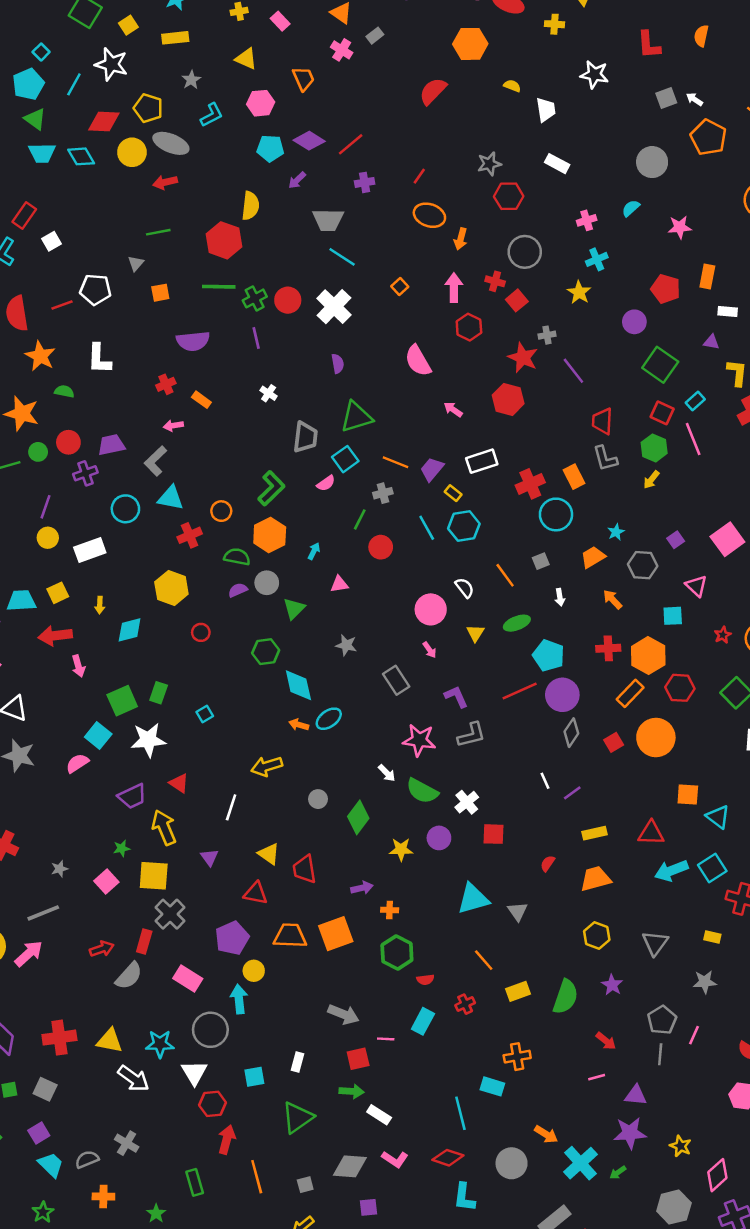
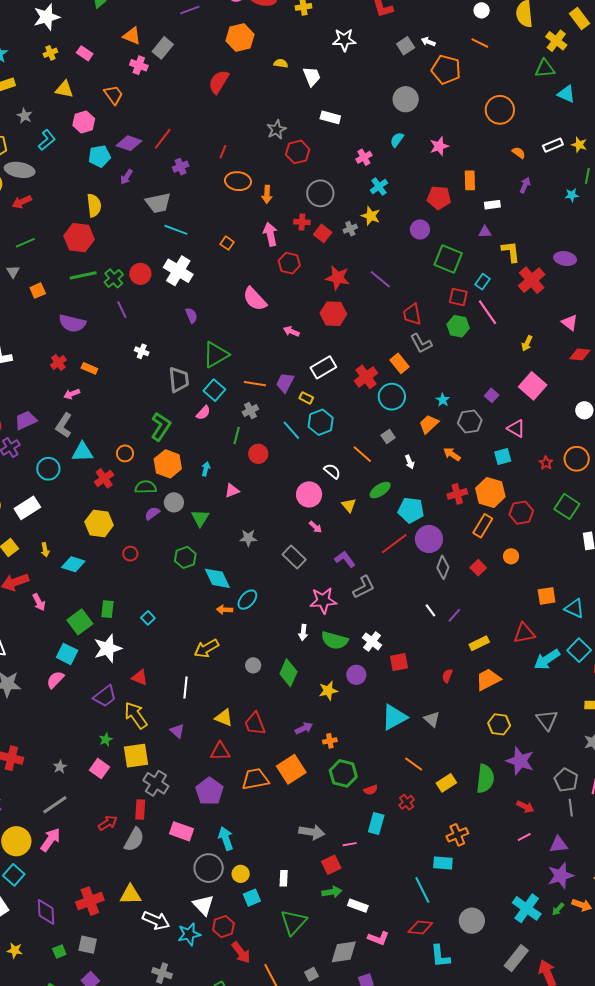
gray rectangle: (375, 36) -> (163, 48), size x1.5
gray cross: (547, 335) -> (350, 229), moved
purple semicircle: (193, 341) -> (72, 323), turned 32
yellow arrow: (651, 480) -> (527, 343), moved
cyan diamond: (130, 630) -> (73, 564), turned 45
orange circle: (656, 737) -> (511, 556), size x0.5
white arrow: (387, 773) -> (303, 632), turned 63
yellow circle: (254, 971) -> (241, 874), moved
purple star: (612, 985) -> (520, 761), size x1.6
cyan star: (160, 1044) -> (189, 934), moved
orange arrow: (546, 1134) -> (582, 905), moved
red arrow: (227, 1140) -> (241, 952), turned 140

